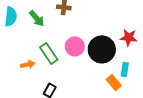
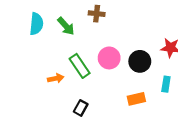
black circle: (102, 49) -> (140, 61), size x0.7
orange rectangle: (114, 82) -> (136, 99), moved, turned -63

